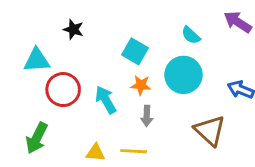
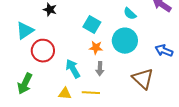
cyan triangle: (37, 60) -> (25, 31), turned -30
cyan arrow: (106, 100) -> (73, 69), moved

